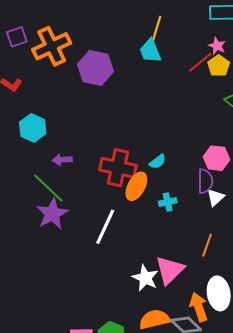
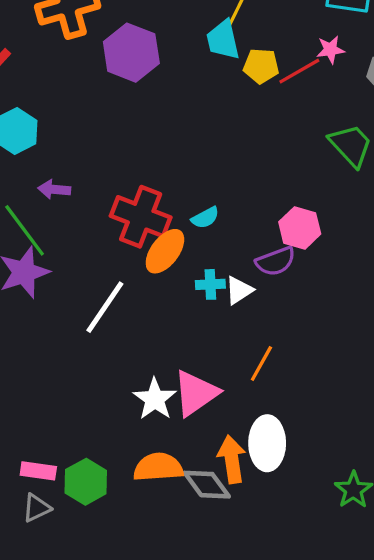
pink star: (217, 46) -> (330, 50), turned 30
yellow pentagon: (219, 66) -> (261, 66), moved, turned 30
purple semicircle: (205, 181) -> (276, 261), turned 60
white triangle: (215, 197) -> (239, 290), moved

